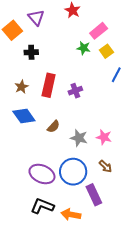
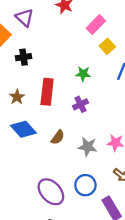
green star: (84, 48) -> (83, 74), moved
purple cross: (75, 91) -> (80, 104), moved
blue circle: (73, 172) -> (85, 185), size x0.7
purple ellipse: (42, 174) -> (51, 192), turned 30

